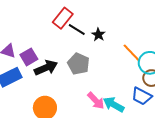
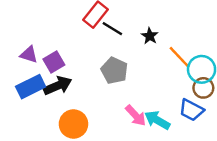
black star: (98, 35) -> (150, 36), moved
black arrow: (46, 68) -> (58, 86), moved

